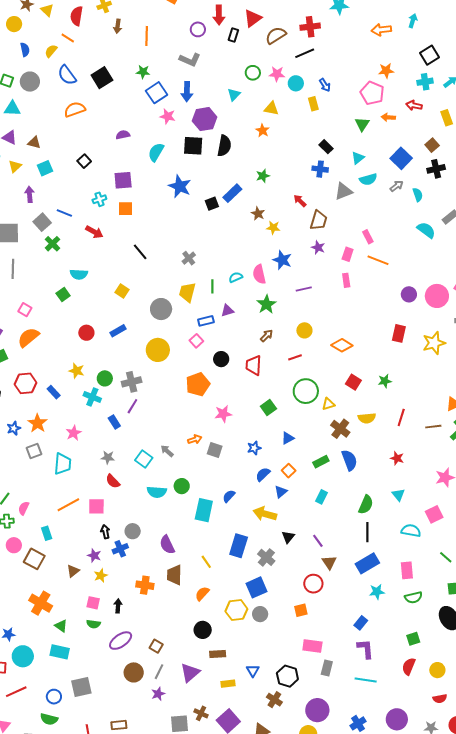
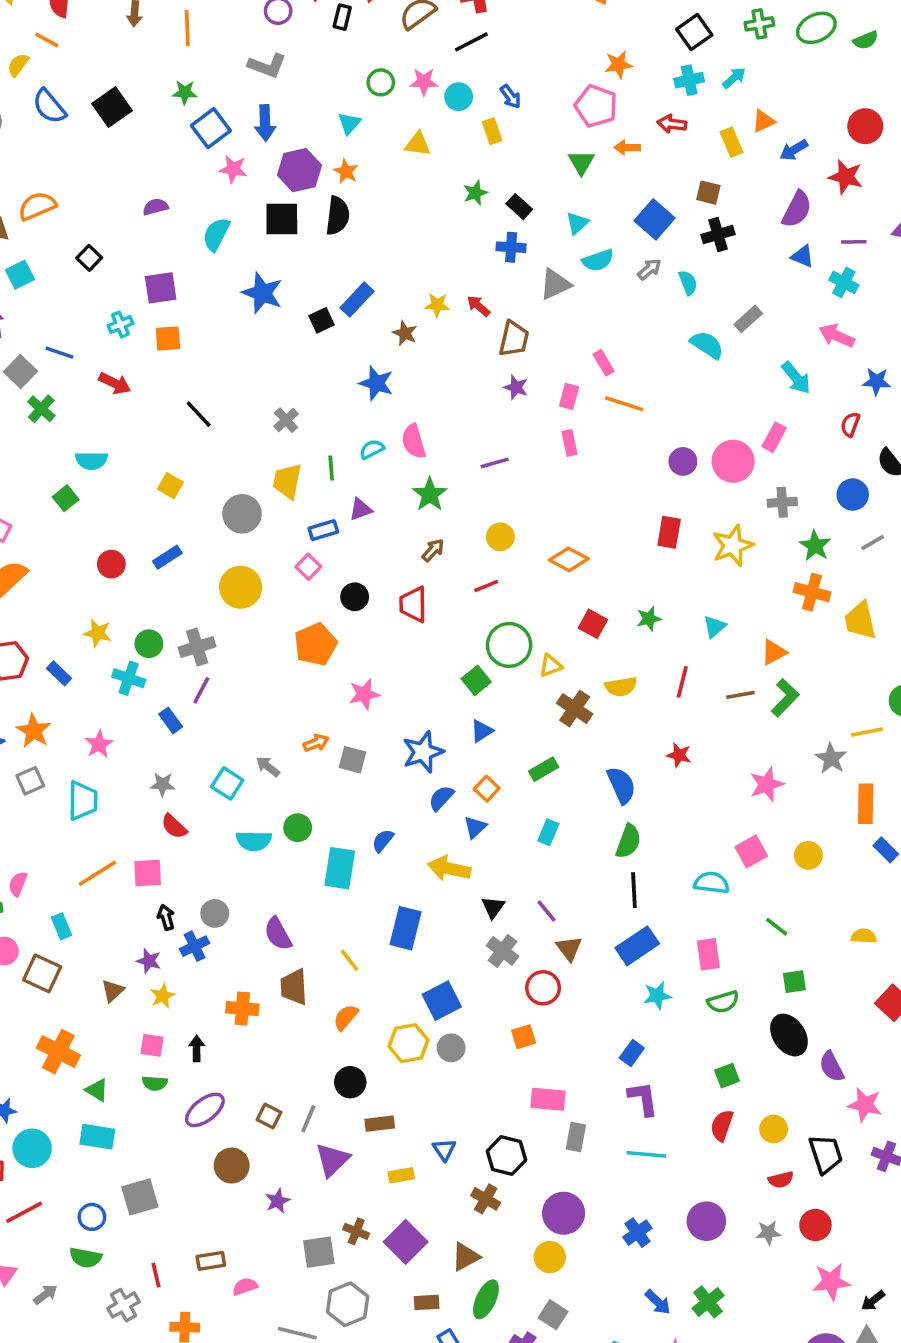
orange semicircle: (75, 109) -> (37, 206), moved
orange star: (263, 130) -> (346, 171), moved
brown square: (432, 145) -> (708, 193), turned -32
green star: (263, 176) -> (475, 193), moved
yellow star: (273, 228) -> (437, 305), moved
blue star: (282, 260) -> (376, 383), moved
green square: (268, 407) -> (476, 680), moved
blue star: (254, 448) -> (423, 752), size x1.6
blue semicircle: (349, 460) -> (621, 785), moved
cyan triangle: (398, 495) -> (715, 627), moved, turned 32
gray cross: (266, 557) -> (503, 951), moved
gray line: (159, 672) -> (308, 1119), moved

